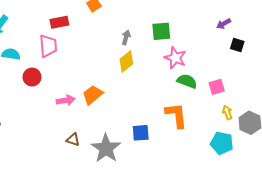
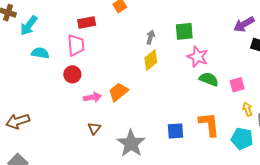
purple arrow: (224, 24) -> (244, 24), size x1.5
red circle: (32, 77) -> (72, 74), moved
orange L-shape: (176, 115) -> (209, 124), moved
blue square: (141, 133) -> (175, 131), moved
brown triangle: (73, 140) -> (94, 128), moved, turned 48

